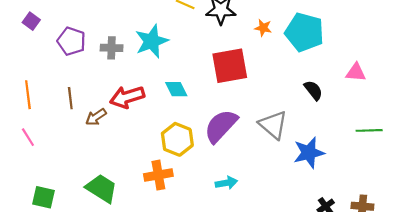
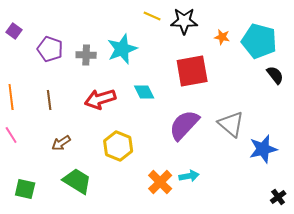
black semicircle: (313, 90) -> (275, 75), moved
brown arrow: (96, 117) -> (61, 143), moved
yellow hexagon: (177, 139) -> (118, 146), moved
orange cross: (158, 175) -> (160, 182), moved, turned -35

